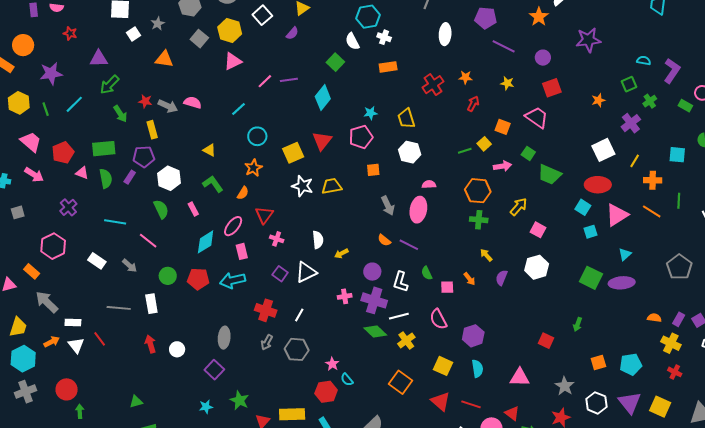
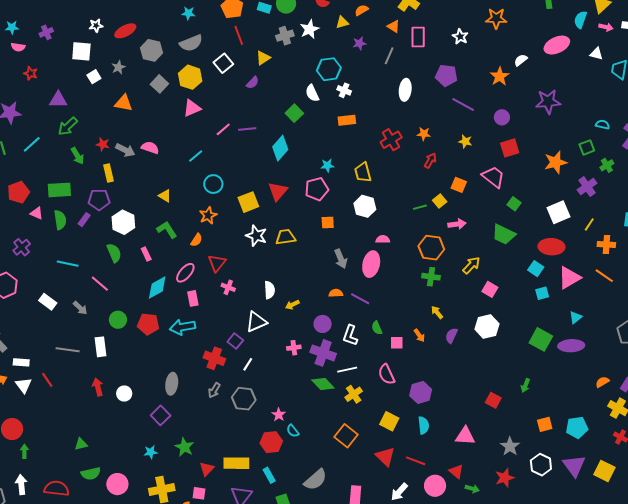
orange star: (598, 100) -> (556, 162), size x1.6
green square: (528, 153) -> (514, 204), moved
orange semicircle: (384, 240) -> (336, 293), turned 136
purple square: (280, 274) -> (235, 341), moved
orange semicircle: (654, 318) -> (602, 382), turned -40

